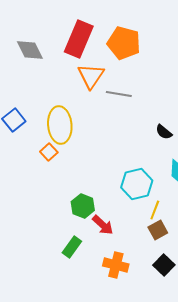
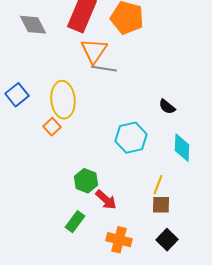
gray line: (119, 94) -> (104, 69), moved
cyan hexagon: (137, 184) -> (131, 138), moved
brown square: (158, 230) -> (161, 205), turned 30

